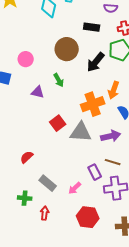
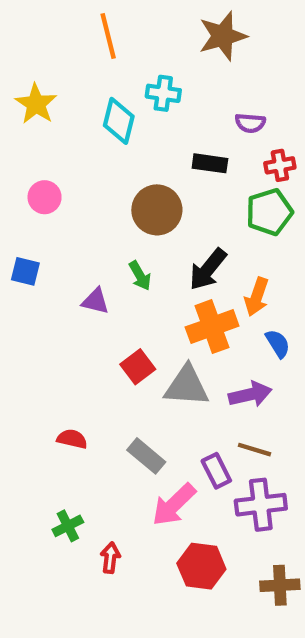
pink circle: (26, 59) -> (45, 197), moved
black arrow: (96, 62) -> (208, 269), moved
red semicircle: (27, 157) -> (72, 439), turned 56
gray rectangle: (48, 183) -> (146, 456), moved
pink arrow: (75, 188) -> (174, 505), size x1.6
green cross: (25, 198) -> (68, 526), turned -32

